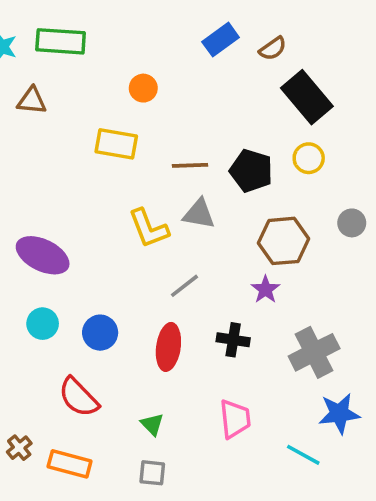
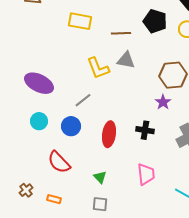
black pentagon: (251, 171) -> (155, 21), moved
gray line: (185, 286) -> (83, 100), moved
orange rectangle: (70, 464) -> (54, 199), size x0.6

